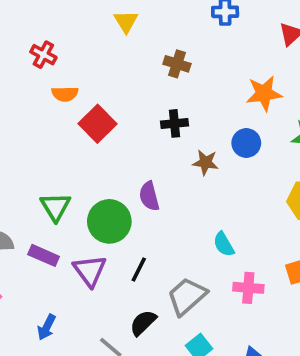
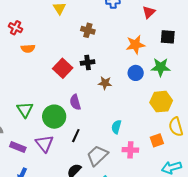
red square: (98, 124) -> (63, 68), moved
blue circle: (246, 143) -> (136, 73), moved
cyan semicircle: (224, 244) -> (116, 127), turned 48
purple rectangle: (44, 255) -> (18, 147), moved
black line: (139, 269) -> (76, 136), moved

